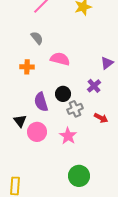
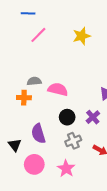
gray semicircle: (37, 38) -> (34, 81), moved, turned -56
black circle: (63, 94) -> (67, 117), moved
black triangle: (20, 121) -> (15, 145), moved

